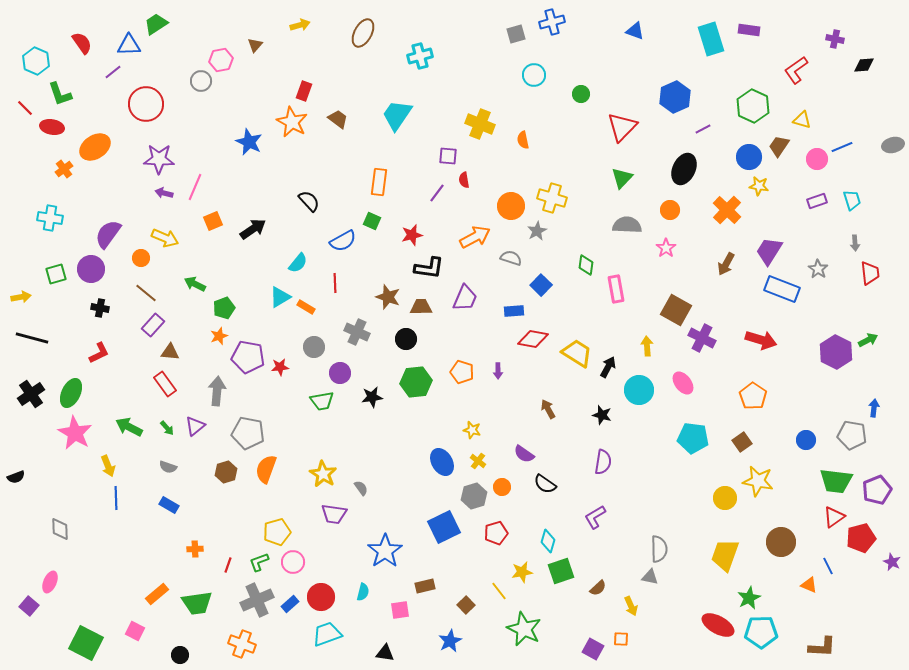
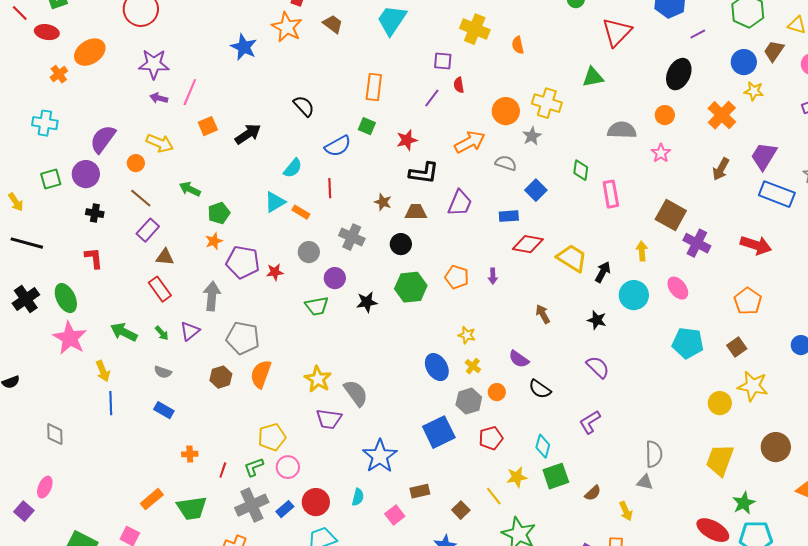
green triangle: (622, 178) -> (593, 77), moved, turned 35
yellow arrow: (21, 297) -> (16, 202), turned 66
brown star: (388, 297) -> (383, 202), size x0.7
red L-shape: (99, 353) -> (94, 258), turned -70
green ellipse: (71, 393) -> (66, 298), turned -52
purple semicircle: (603, 462) -> (598, 367), turned -55
gray semicircle: (361, 488) -> (356, 393), size x1.8
pink square: (400, 610) -> (395, 515), turned -30

